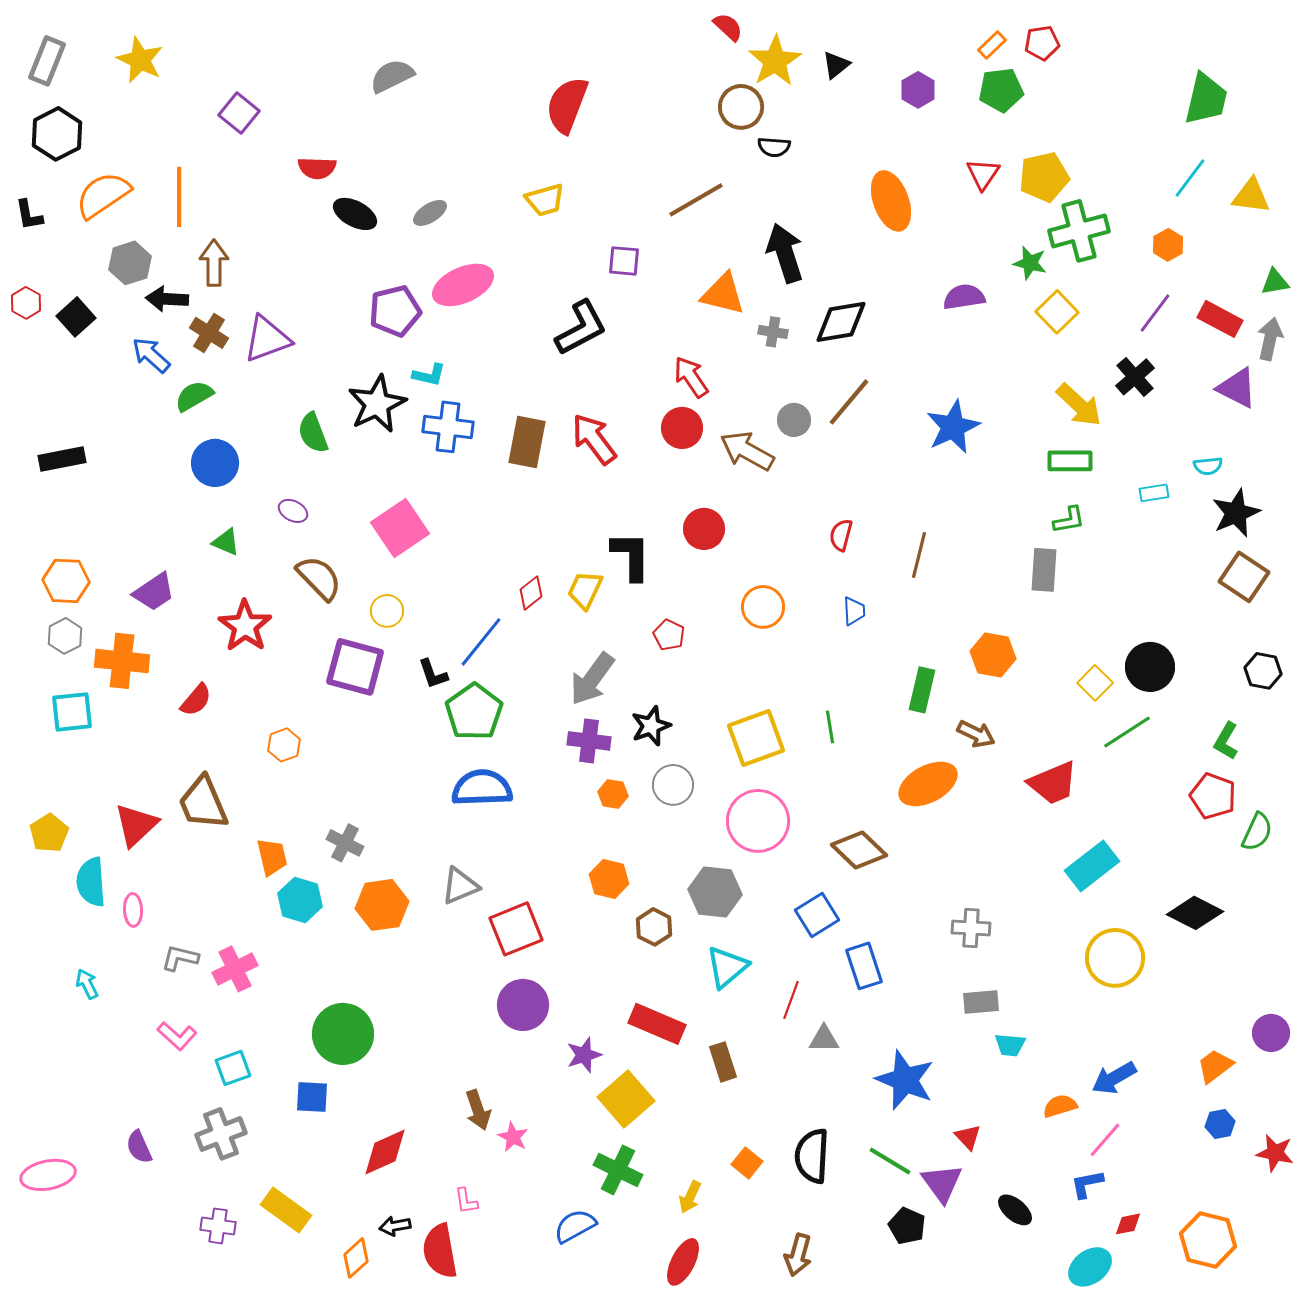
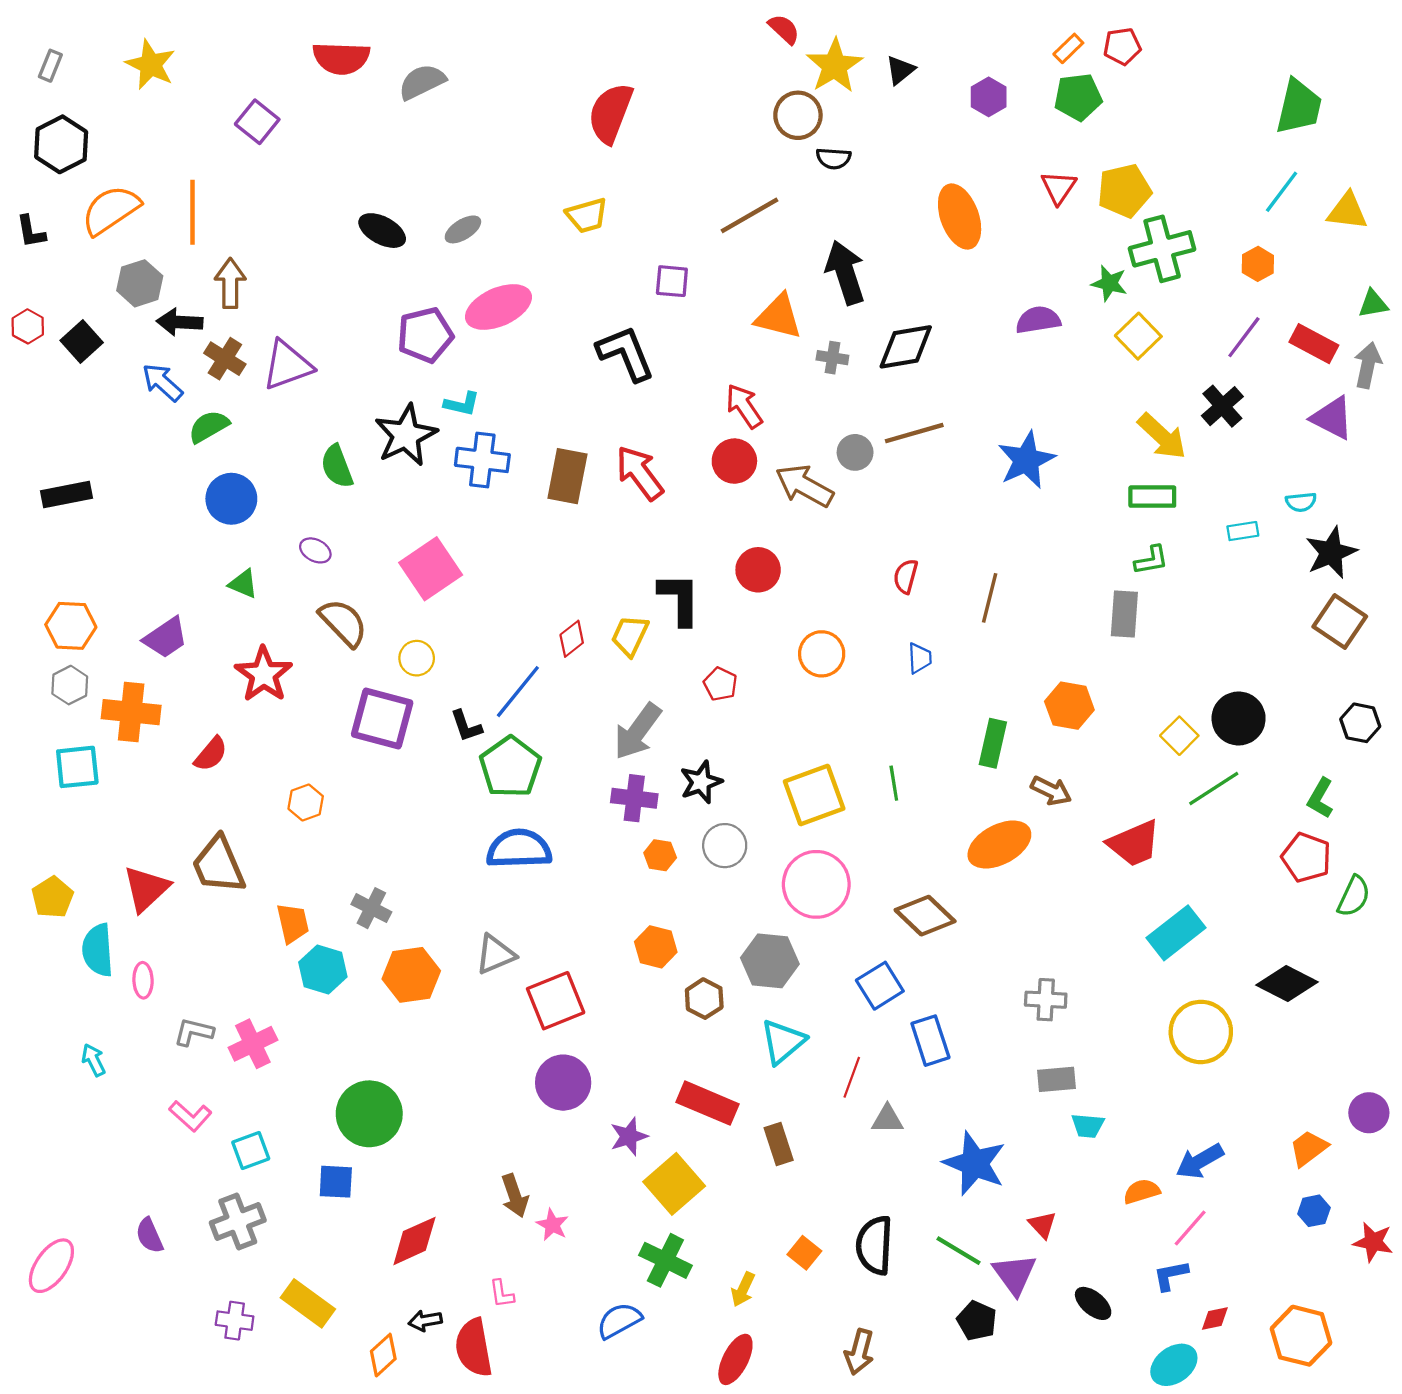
gray rectangle: (47, 61) -> (50, 66), size x0.6
red semicircle: (317, 168) -> (341, 58), moved, size x1.4
black L-shape: (581, 328) -> (626, 353), turned -84
brown line: (849, 402) -> (914, 433), turned 34
pink ellipse: (48, 1175) -> (51, 1266), turned -44

